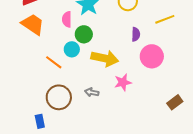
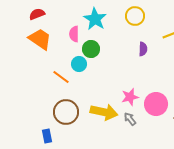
pink circle: (152, 56) -> (156, 104), moved
yellow arrow: (105, 58) -> (104, 112), moved
gray arrow: (92, 92) -> (130, 119), moved, turned 40

